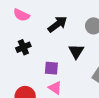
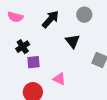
purple square: (51, 68) -> (33, 62), moved

